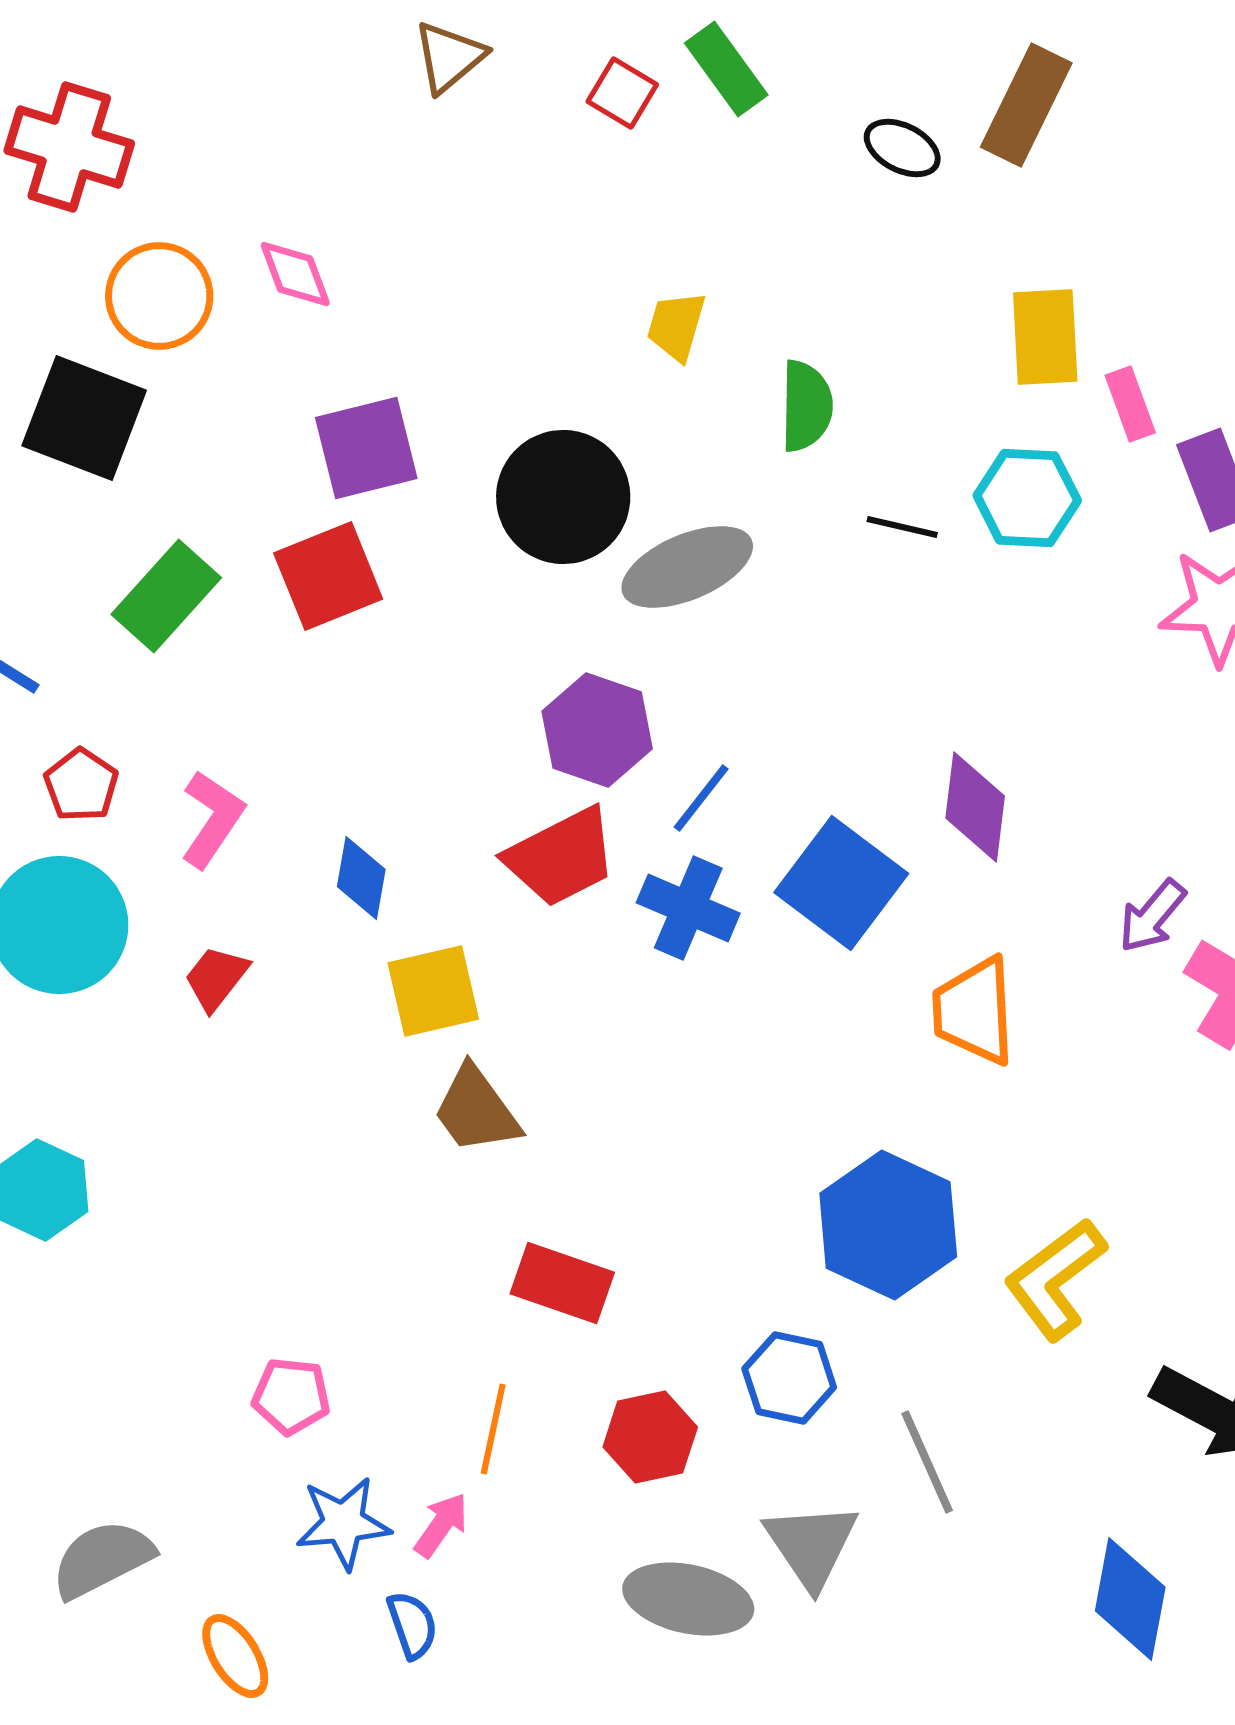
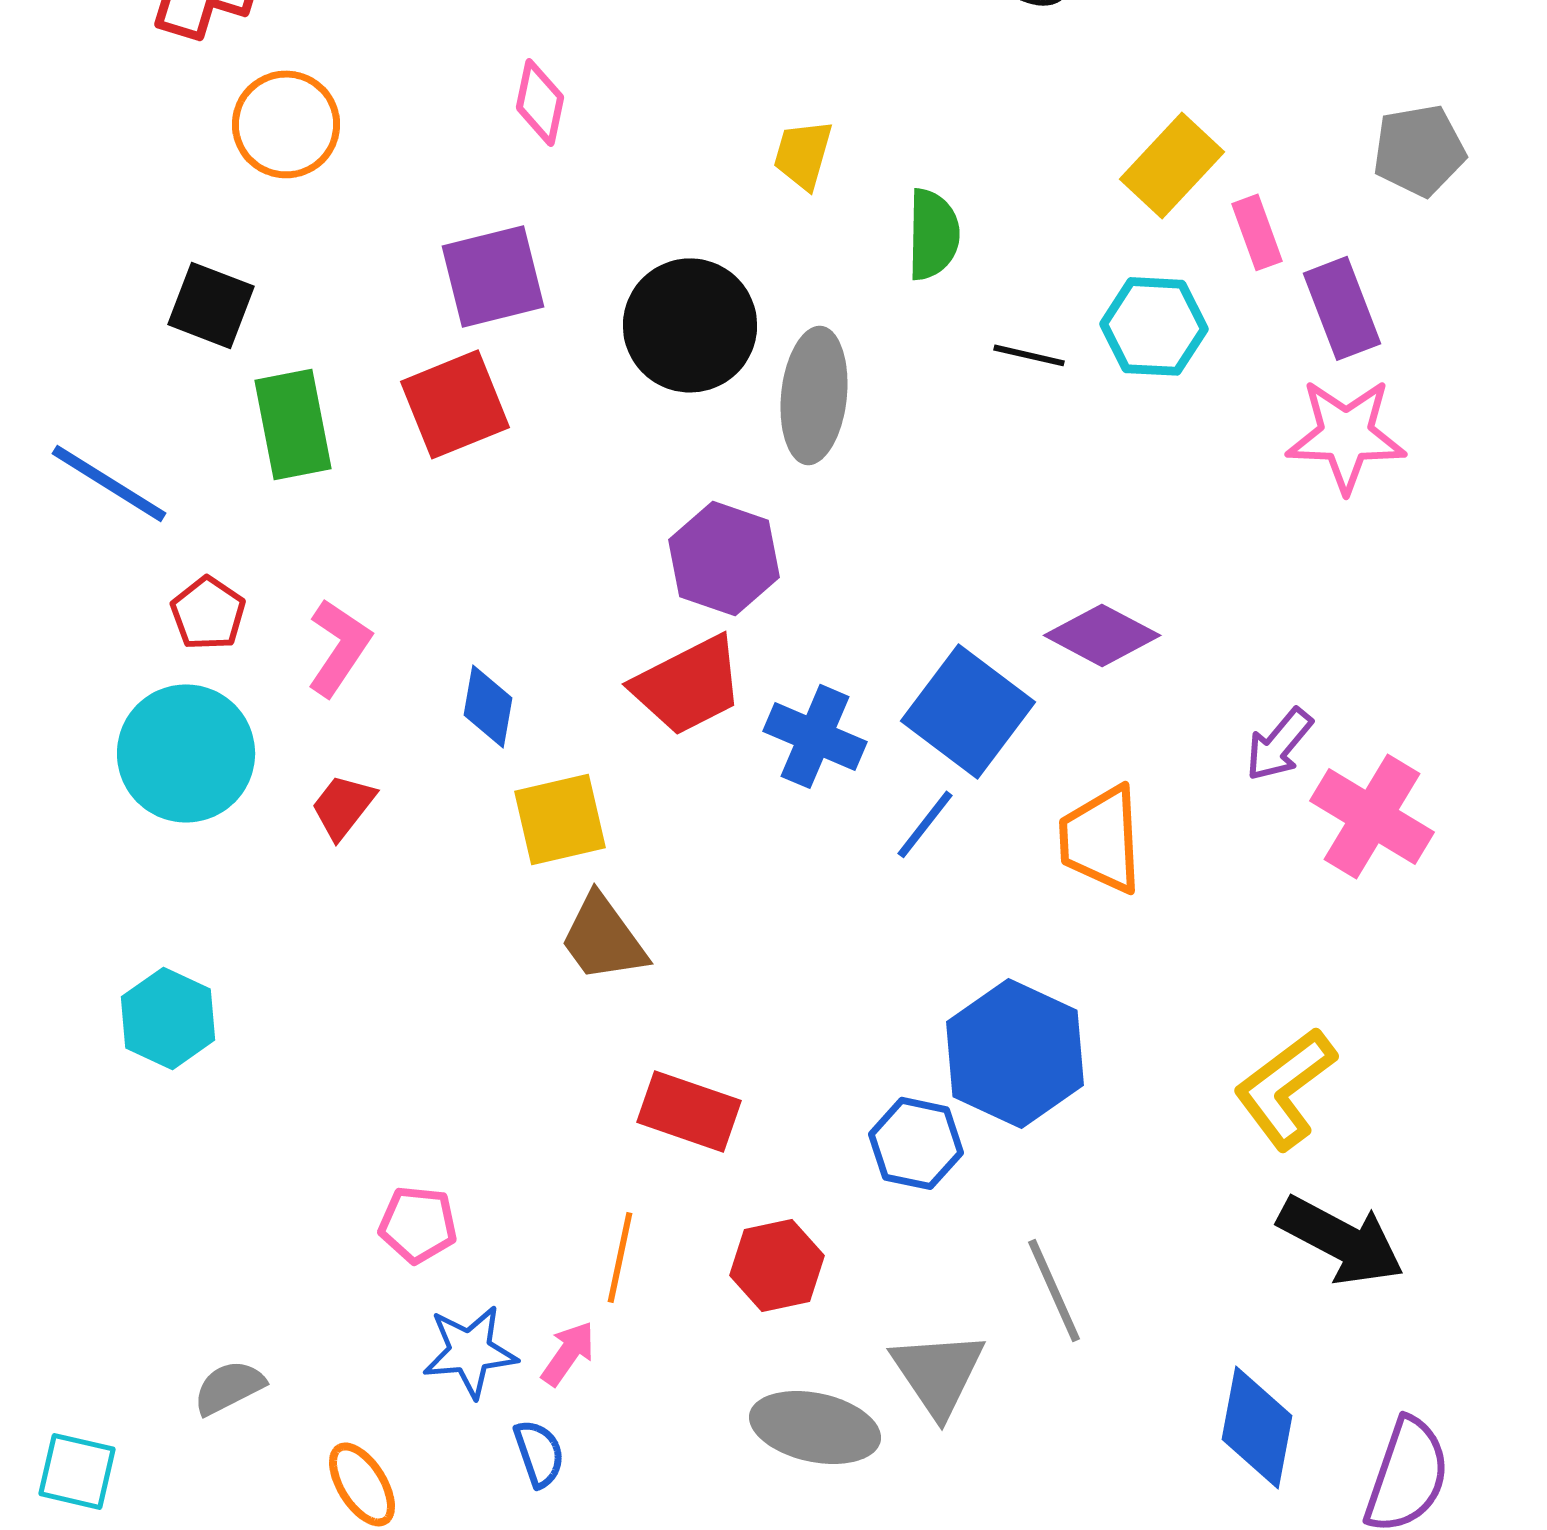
pink diamond: (295, 274) -> (540, 102), moved, turned 32
yellow rectangle: (1045, 337) -> (1172, 165), turned 46
black square: (84, 418) -> (211, 305), moved, size x0.7
gray ellipse: (687, 567) -> (814, 395), turned -61
green rectangle: (166, 596) -> (293, 424), turned -53
blue line: (701, 798) -> (925, 824), moved
purple diamond: (975, 807) -> (1102, 635), turned -69
yellow L-shape: (1055, 1279) -> (1285, 1088), moved
blue hexagon: (789, 1378) -> (916, 1143), moved
gray semicircle: (102, 1559) -> (229, 1387), size x0.7

